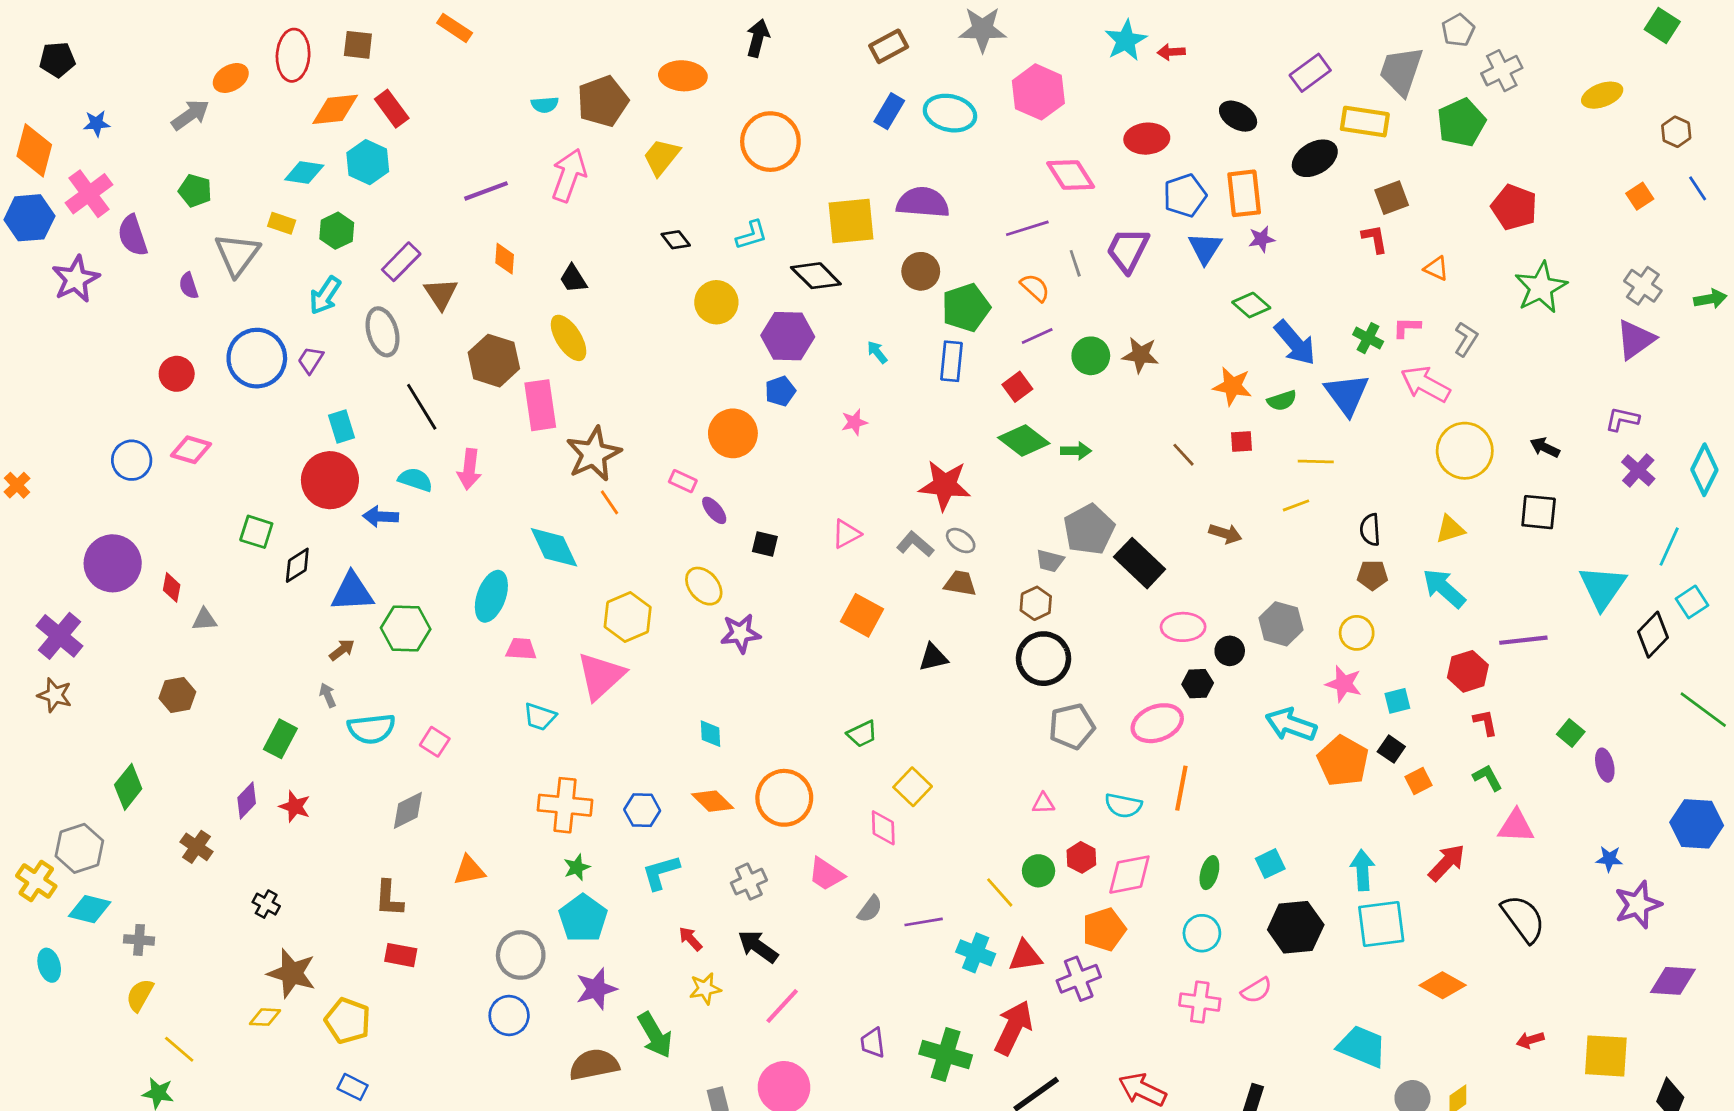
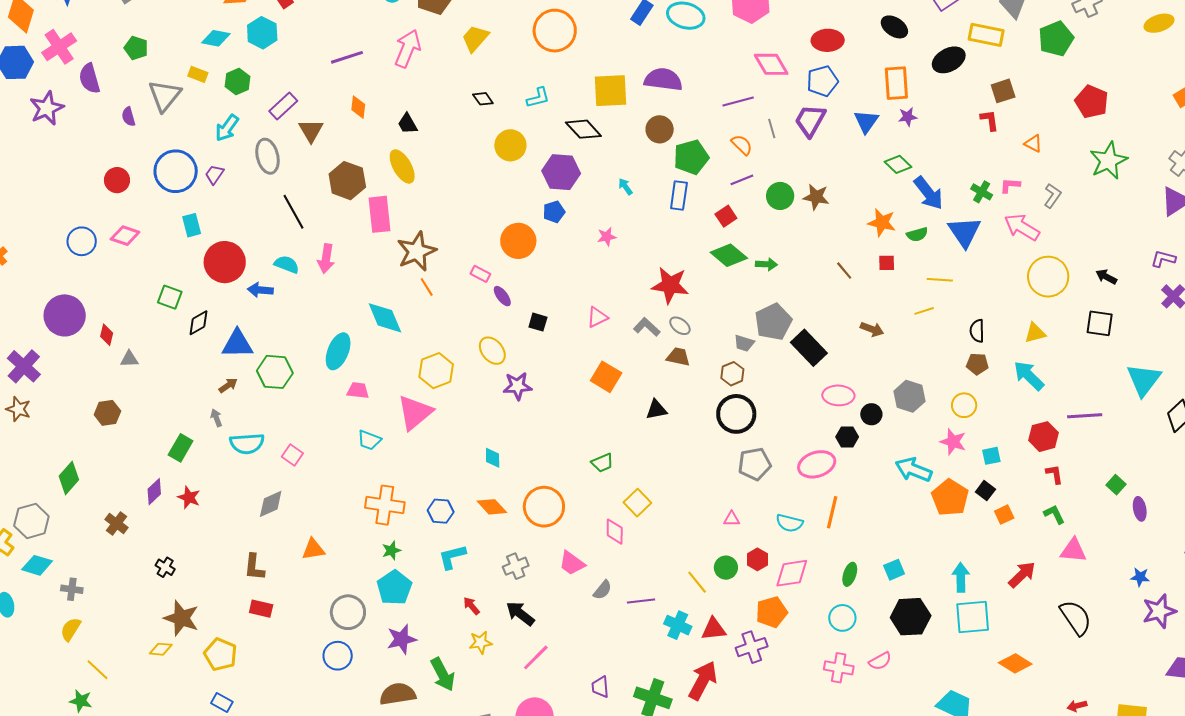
blue pentagon: (1185, 196) -> (822, 81), moved
cyan rectangle: (342, 427) -> (192, 225), moved

